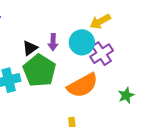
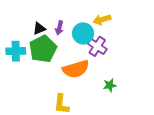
purple cross: (102, 54) -> (97, 46), turned -36

